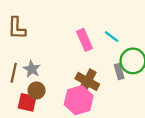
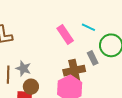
gray rectangle: (119, 72) -> (93, 58), moved
brown cross: (87, 81) -> (74, 71), turned -30

